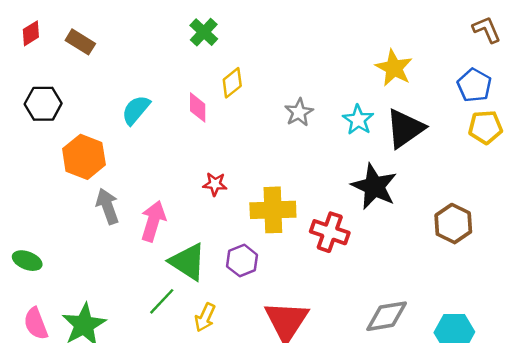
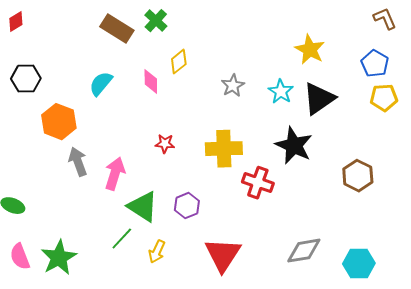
brown rectangle: (80, 42) -> (117, 29), moved, size x1.4
yellow cross: (273, 210) -> (224, 149), moved

